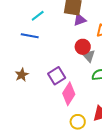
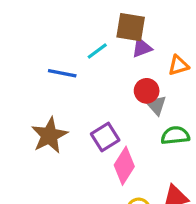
cyan line: (38, 16) -> (97, 51), moved
brown star: (22, 75) -> (49, 135), size x1.6

